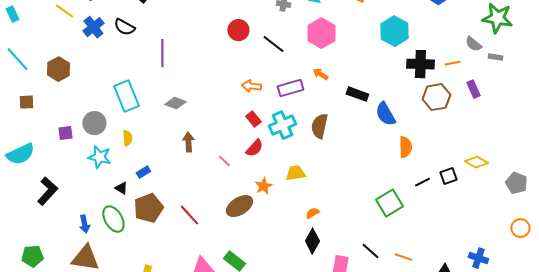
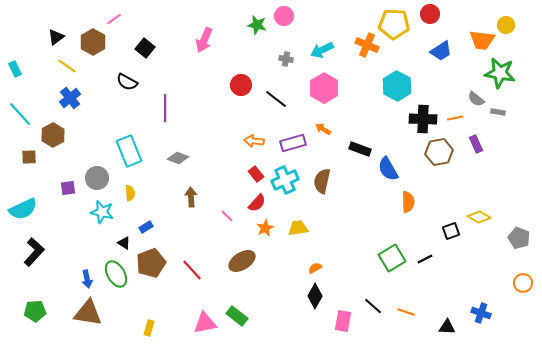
blue cross: (93, 27) -> (70, 98), moved
brown hexagon: (58, 69) -> (53, 135), moved
black line: (422, 182) -> (425, 259), moved
orange star: (263, 186) -> (265, 228), moved
black L-shape: (47, 191) -> (34, 252), moved

